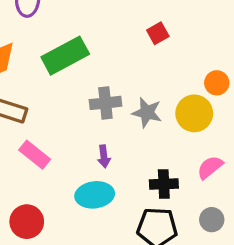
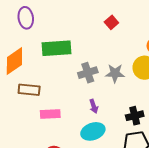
green rectangle: (65, 56) -> (57, 48), turned 36
pink rectangle: (35, 155) -> (50, 114), turned -30

